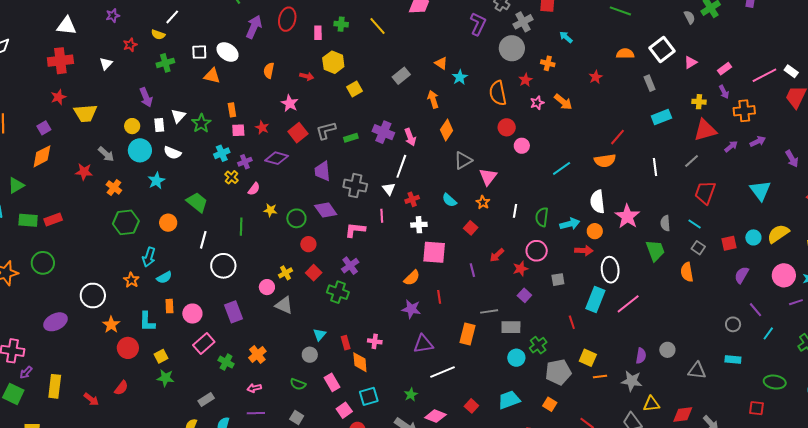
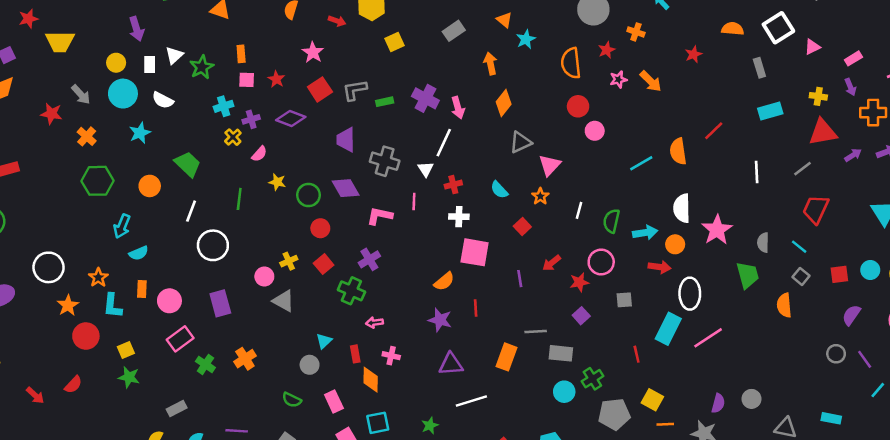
orange semicircle: (605, 161) -> (678, 151), moved, turned 85
orange star: (131, 280) -> (98, 277), moved
gray circle: (733, 324) -> (836, 354), moved
pink arrow: (254, 388) -> (374, 323), moved

